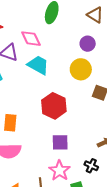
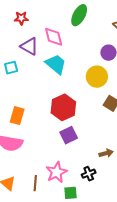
purple square: (60, 142) -> (69, 135), moved, turned -36
black cross: (91, 166) -> (89, 174), turned 32

